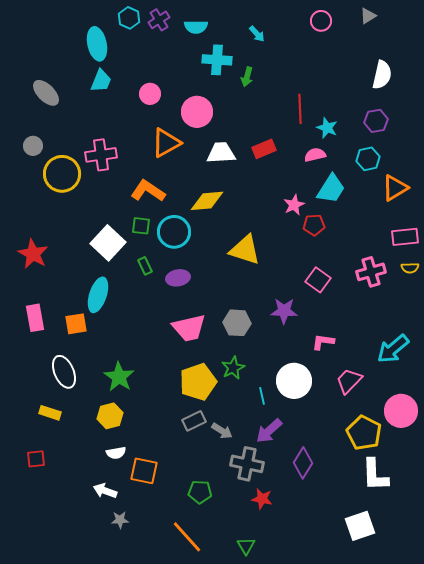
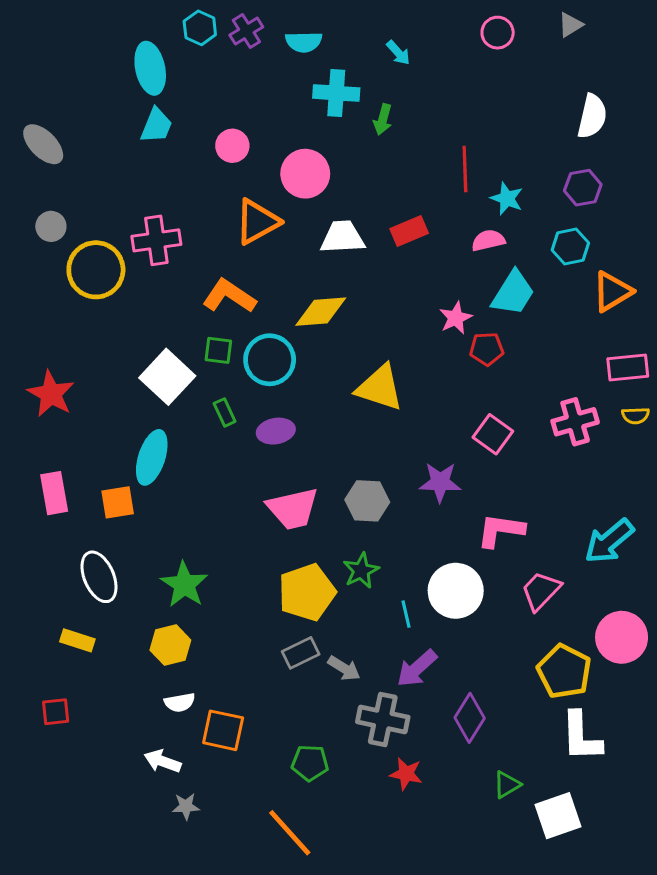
gray ellipse: (46, 93) -> (43, 144), moved
pink L-shape: (323, 342) -> (501, 530), size x1.4
green triangle: (246, 546) -> (507, 785), moved, turned 30

